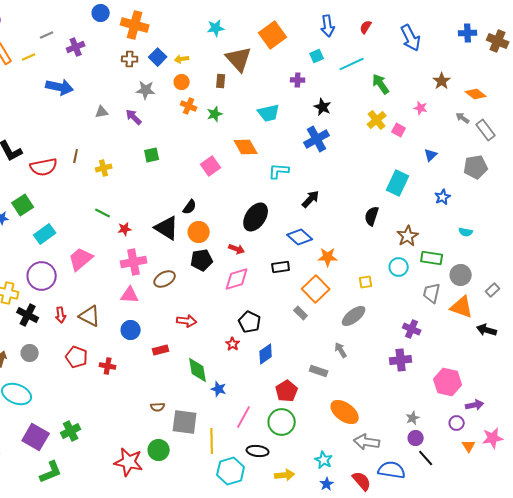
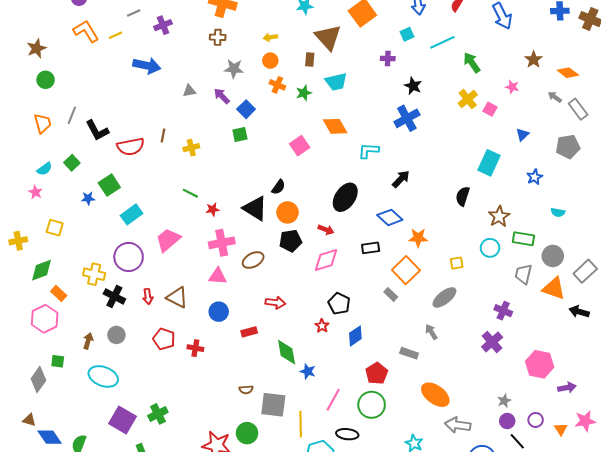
blue square: (158, 57) -> (246, 109), moved
cyan trapezoid: (269, 113) -> (336, 82), moved
gray rectangle: (493, 290) -> (585, 271), size x1.6
purple cross: (401, 360) -> (492, 342), turned -35
purple circle: (457, 423) -> (536, 420), moved

